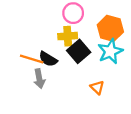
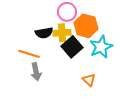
orange hexagon: (110, 28) -> (86, 26), moved
black semicircle: (48, 59) -> (44, 33), moved, turned -42

